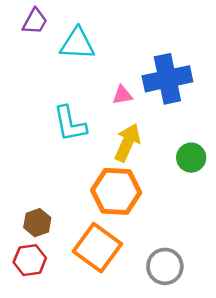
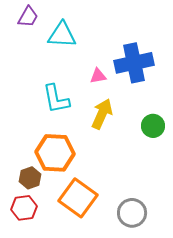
orange hexagon: (116, 191) -> (55, 153), moved

